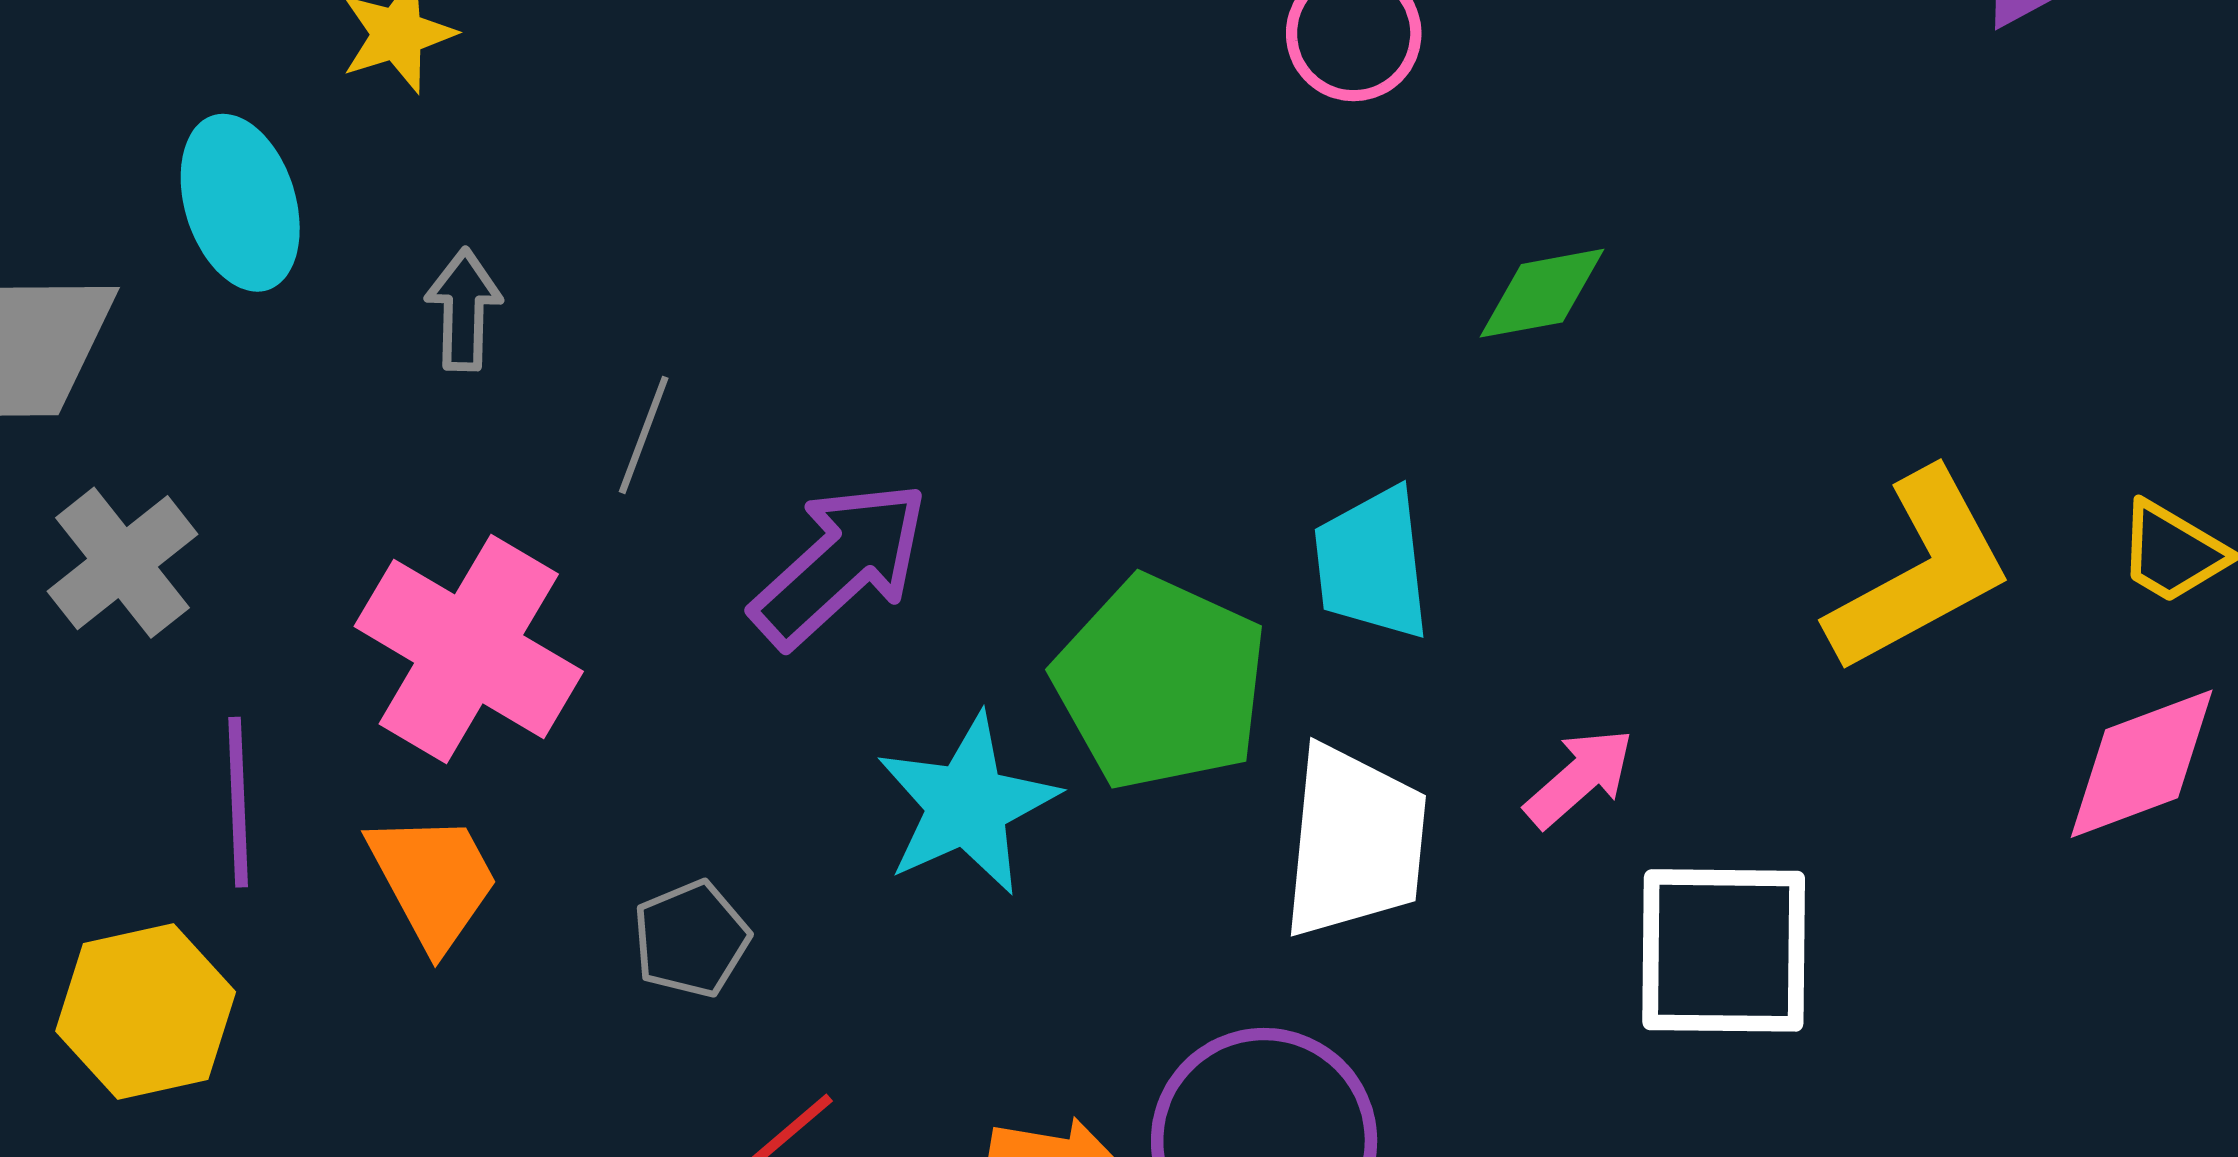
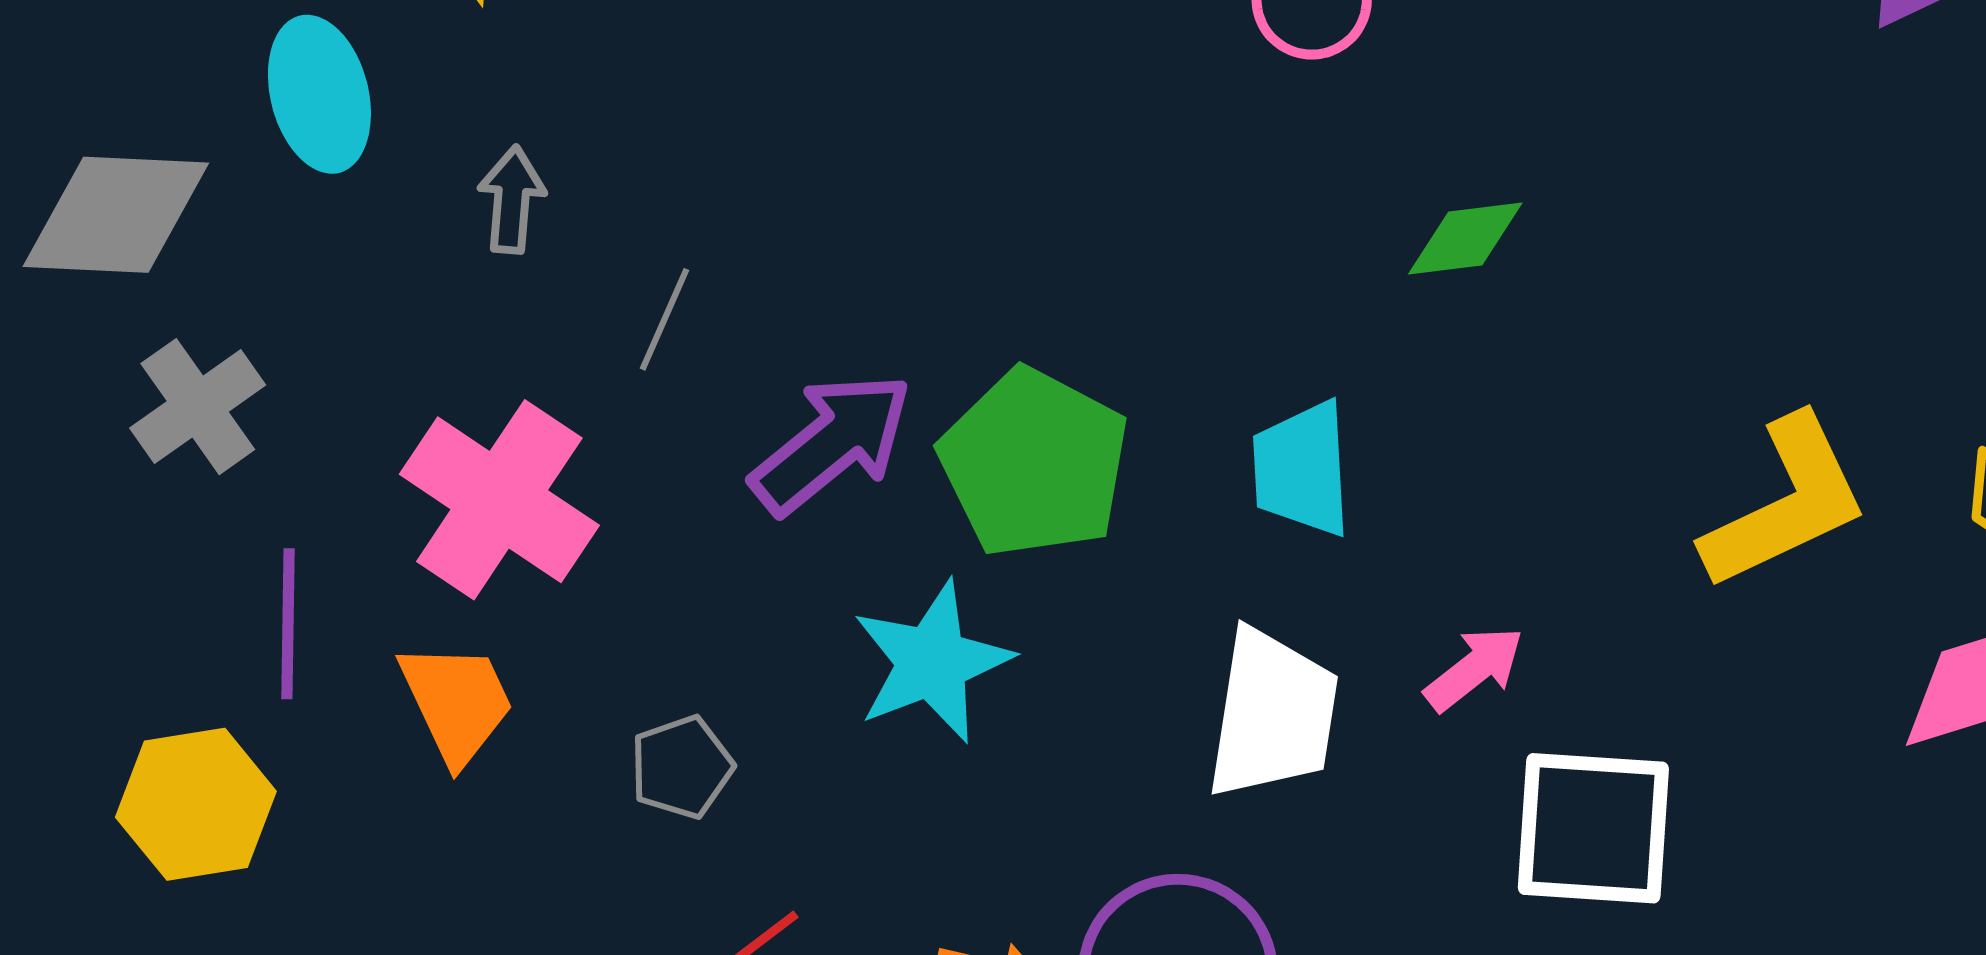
green pentagon: (1160, 683) -> (1034, 463), moved

